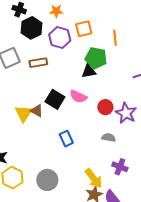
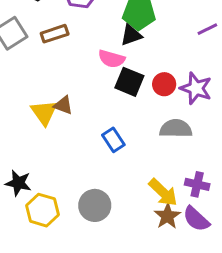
pink semicircle: (78, 97) -> (112, 59), moved
black square: (55, 99) -> (129, 82), moved
gray semicircle: (109, 138) -> (176, 129), size x1.5
purple cross: (120, 167) -> (197, 184), moved

